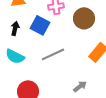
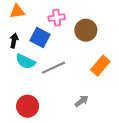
cyan semicircle: (15, 56) -> (25, 61), moved

